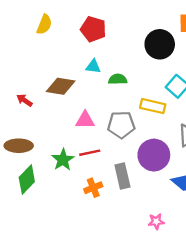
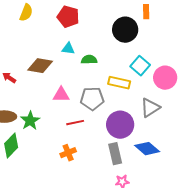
red line: (90, 153) -> (75, 123), moved
green star: (63, 160) -> (30, 121), moved
gray rectangle: (122, 176) -> (115, 154), moved

